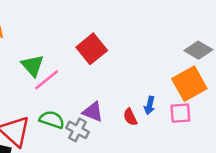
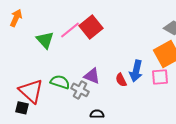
pink line: (47, 80) -> (70, 30), moved
blue arrow: (150, 105) -> (136, 71), size x1.5

